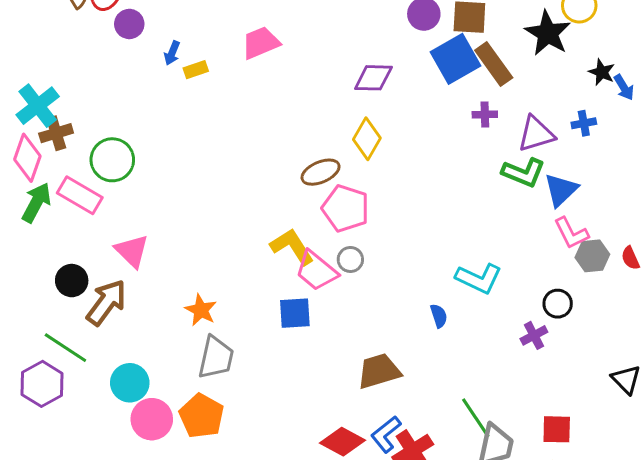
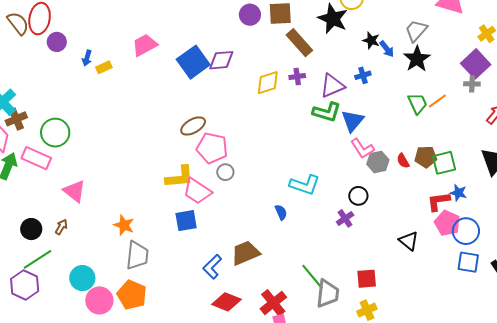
blue square: (456, 59) -> (193, 62), moved
yellow diamond: (367, 139) -> (268, 83), moved, turned 48
yellow L-shape: (292, 247) -> (180, 177), turned 124
gray circle: (350, 259) -> (225, 172), moved
black circle: (72, 281) -> (31, 229), moved
brown arrow: (106, 303) -> (61, 227), size x0.5
green line: (65, 348) -> (38, 259), turned -60
blue L-shape: (386, 434) -> (212, 267), moved

